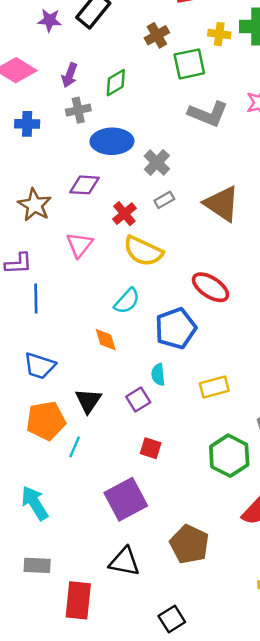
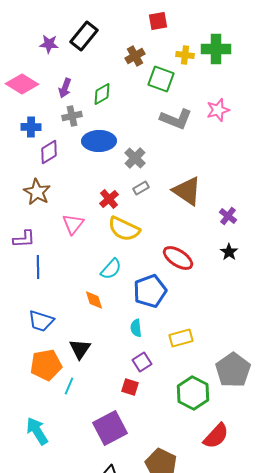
green square: (189, 64) -> (161, 79), turned 32
purple diamond: (85, 185) -> (49, 152), moved, turned -35
purple square: (138, 399) -> (142, 362), moved

